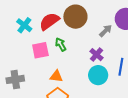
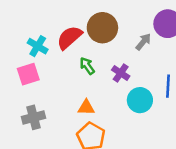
pink square: (40, 50) -> (28, 74), moved
purple cross: (96, 55) -> (121, 73), moved

